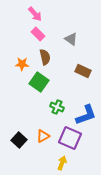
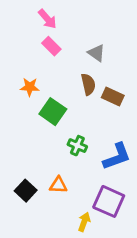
brown semicircle: (45, 57) -> (88, 84), moved
orange triangle: (43, 136) -> (58, 185), turned 32
purple square: (70, 138) -> (109, 201), moved

